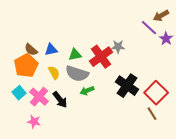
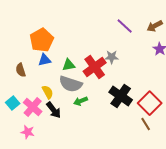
purple line: (149, 28) -> (125, 26), moved
brown semicircle: (31, 50) -> (21, 70), moved, turned 32
orange pentagon: (26, 66) -> (42, 40), moved
yellow semicircle: (54, 73) -> (48, 92), moved

